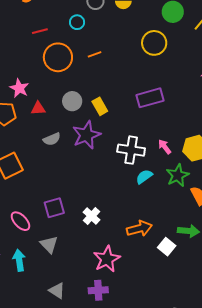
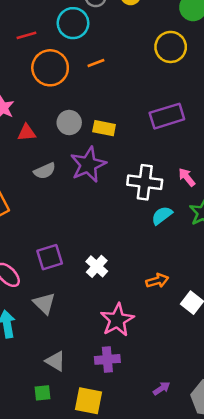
cyan circle: (77, 22) -> (73, 23), size x1.6
yellow rectangle: (100, 106) -> (104, 128), turned -48
orange arrow: (139, 228) -> (157, 281), size x0.7

